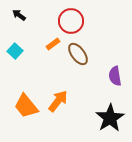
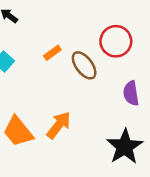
red circle: (71, 21) -> (116, 41), moved

